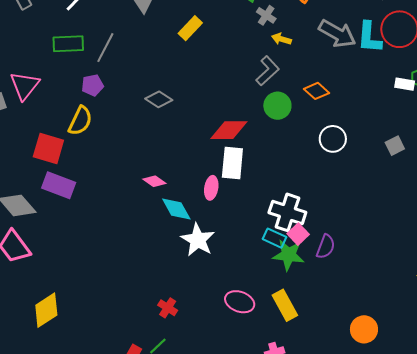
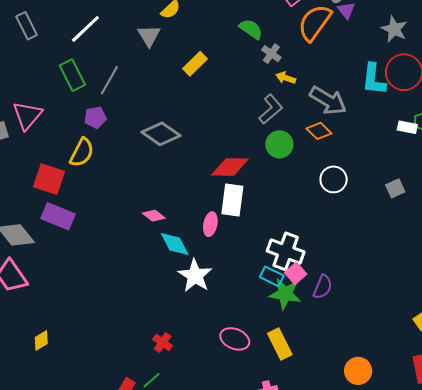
gray arrow: (337, 34) -> (328, 101), moved
green rectangle: (68, 44) -> (72, 75), turned 64
gray diamond: (159, 99) -> (161, 134), size x1.4
yellow diamond: (46, 310) -> (41, 341), size x0.6

